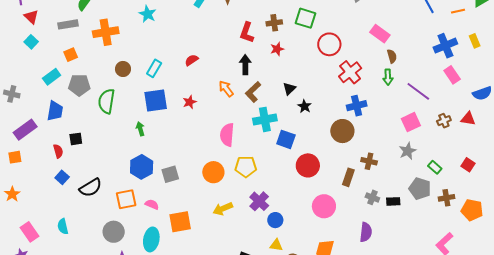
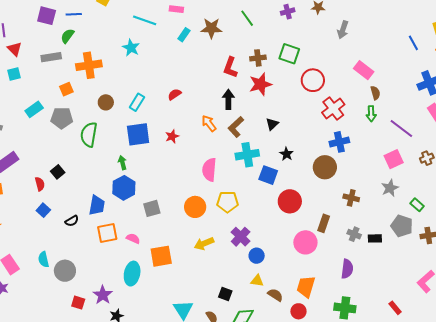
cyan square: (31, 42) -> (14, 74), turned 32
red star: (277, 49) -> (260, 84), size x1.6
orange square: (71, 55) -> (66, 89), moved
black star: (304, 106) -> (286, 154), moved
blue trapezoid: (55, 111) -> (97, 205), moved
black square: (76, 139) -> (58, 172), turned -32
blue hexagon: (142, 167) -> (124, 188), moved
brown rectangle: (348, 177) -> (324, 223), moved
black semicircle: (91, 188) -> (72, 221), size x0.6
gray circle: (114, 232) -> (65, 271), moved

